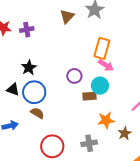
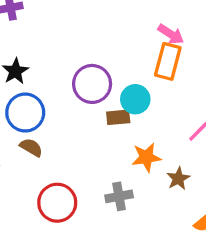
orange rectangle: (102, 48) -> (168, 61), moved
pink arrow: (106, 65) -> (171, 34), moved
purple circle: (74, 76) -> (92, 84), size x1.5

